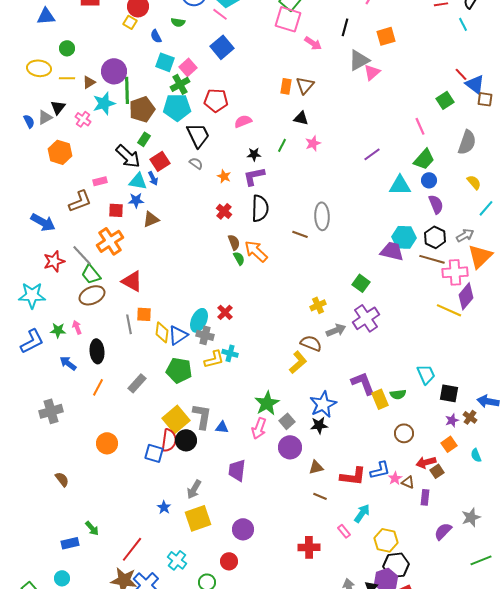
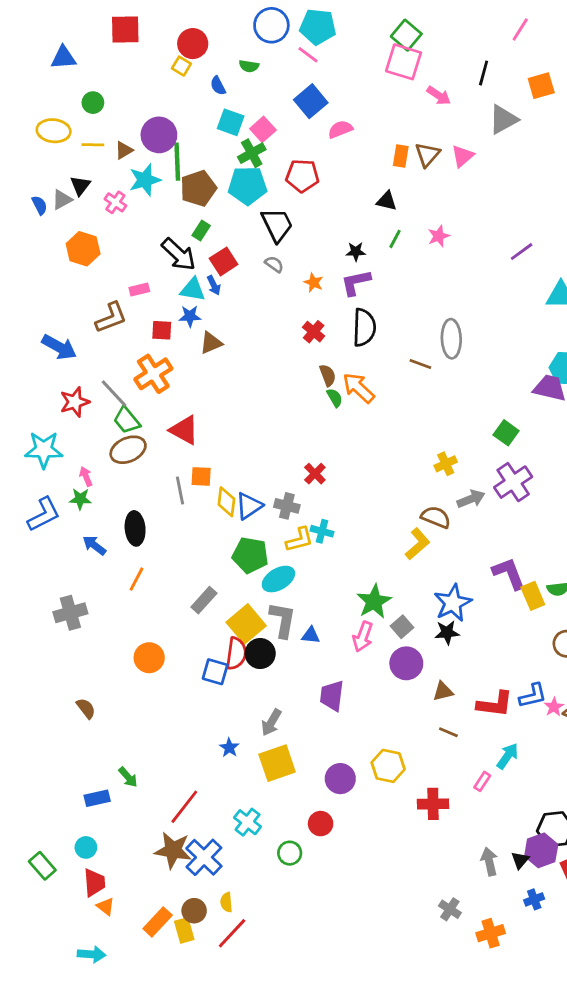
pink triangle: (372, 72) -> (463, 156), moved
black triangle: (301, 118) -> (387, 201), moved
pink semicircle: (243, 121) -> (340, 129), moved
cyan ellipse: (199, 320) -> (278, 579), moved, turned 35
pink arrow: (77, 327) -> (86, 476), moved
gray rectangle: (137, 383) -> (204, 600), moved
pink rectangle: (344, 531) -> (482, 781), turned 72
yellow hexagon: (386, 540) -> (388, 766), moved

